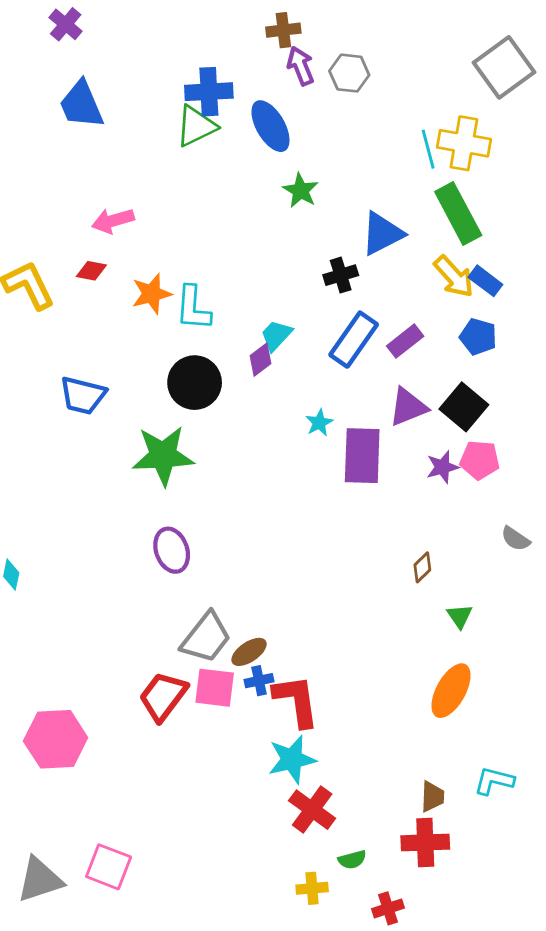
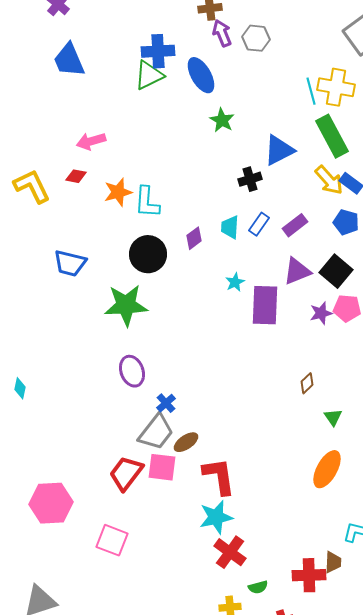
cyan trapezoid: (276, 335) -> (230, 227), moved, turned -40
blue rectangle: (354, 340) -> (259, 224), size x0.6
blue cross: (259, 681) -> (166, 403), moved, turned -30
brown trapezoid: (432, 797) -> (333, 562), moved
pink square: (109, 867) -> (112, 540), moved

